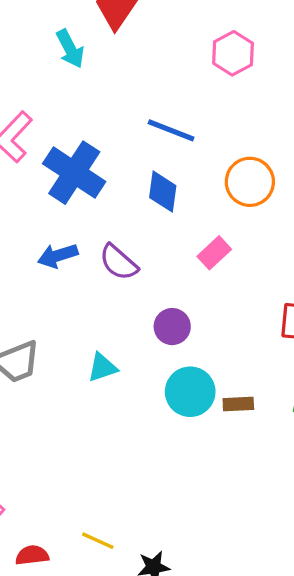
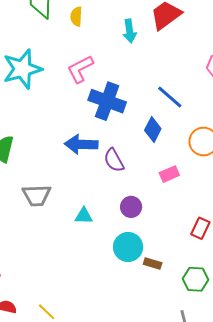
blue cross: (74, 173) -> (107, 101), turned -33
blue arrow: (58, 256) -> (81, 144), size x1.4

